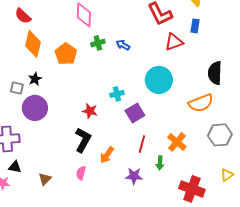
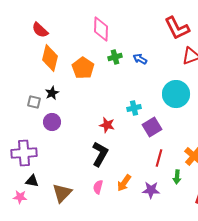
purple circle: (35, 108) -> (52, 122), size x0.7
orange arrow: (107, 155) -> (124, 183), moved
brown triangle: (45, 179) -> (62, 193), size x1.5

